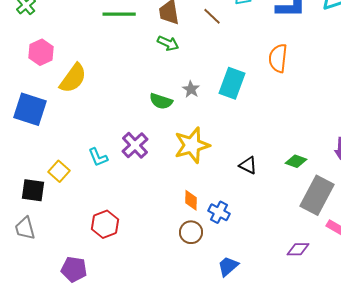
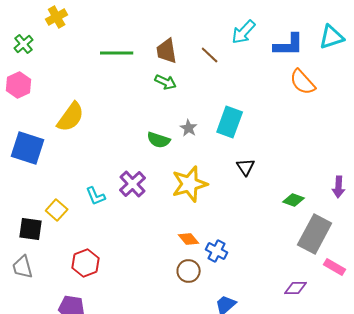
pink hexagon: (41, 52) -> (19, 85), moved
orange semicircle: (278, 58) -> (303, 82), moved, turned -48
black triangle: (248, 165) -> (246, 167), moved, turned 30
orange diamond: (191, 200) -> (189, 239), turned -40
red hexagon: (105, 224) -> (86, 263), moved

